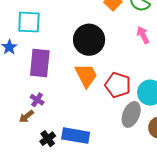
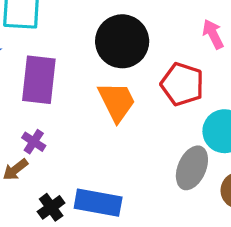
red pentagon: (118, 85) -> (182, 84), moved

